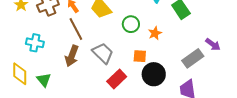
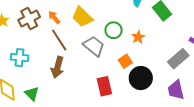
gray trapezoid: (103, 53) -> (94, 46), moved
orange square: (140, 56) -> (125, 61), turned -32
red rectangle: (117, 79) -> (104, 86), turned -54

